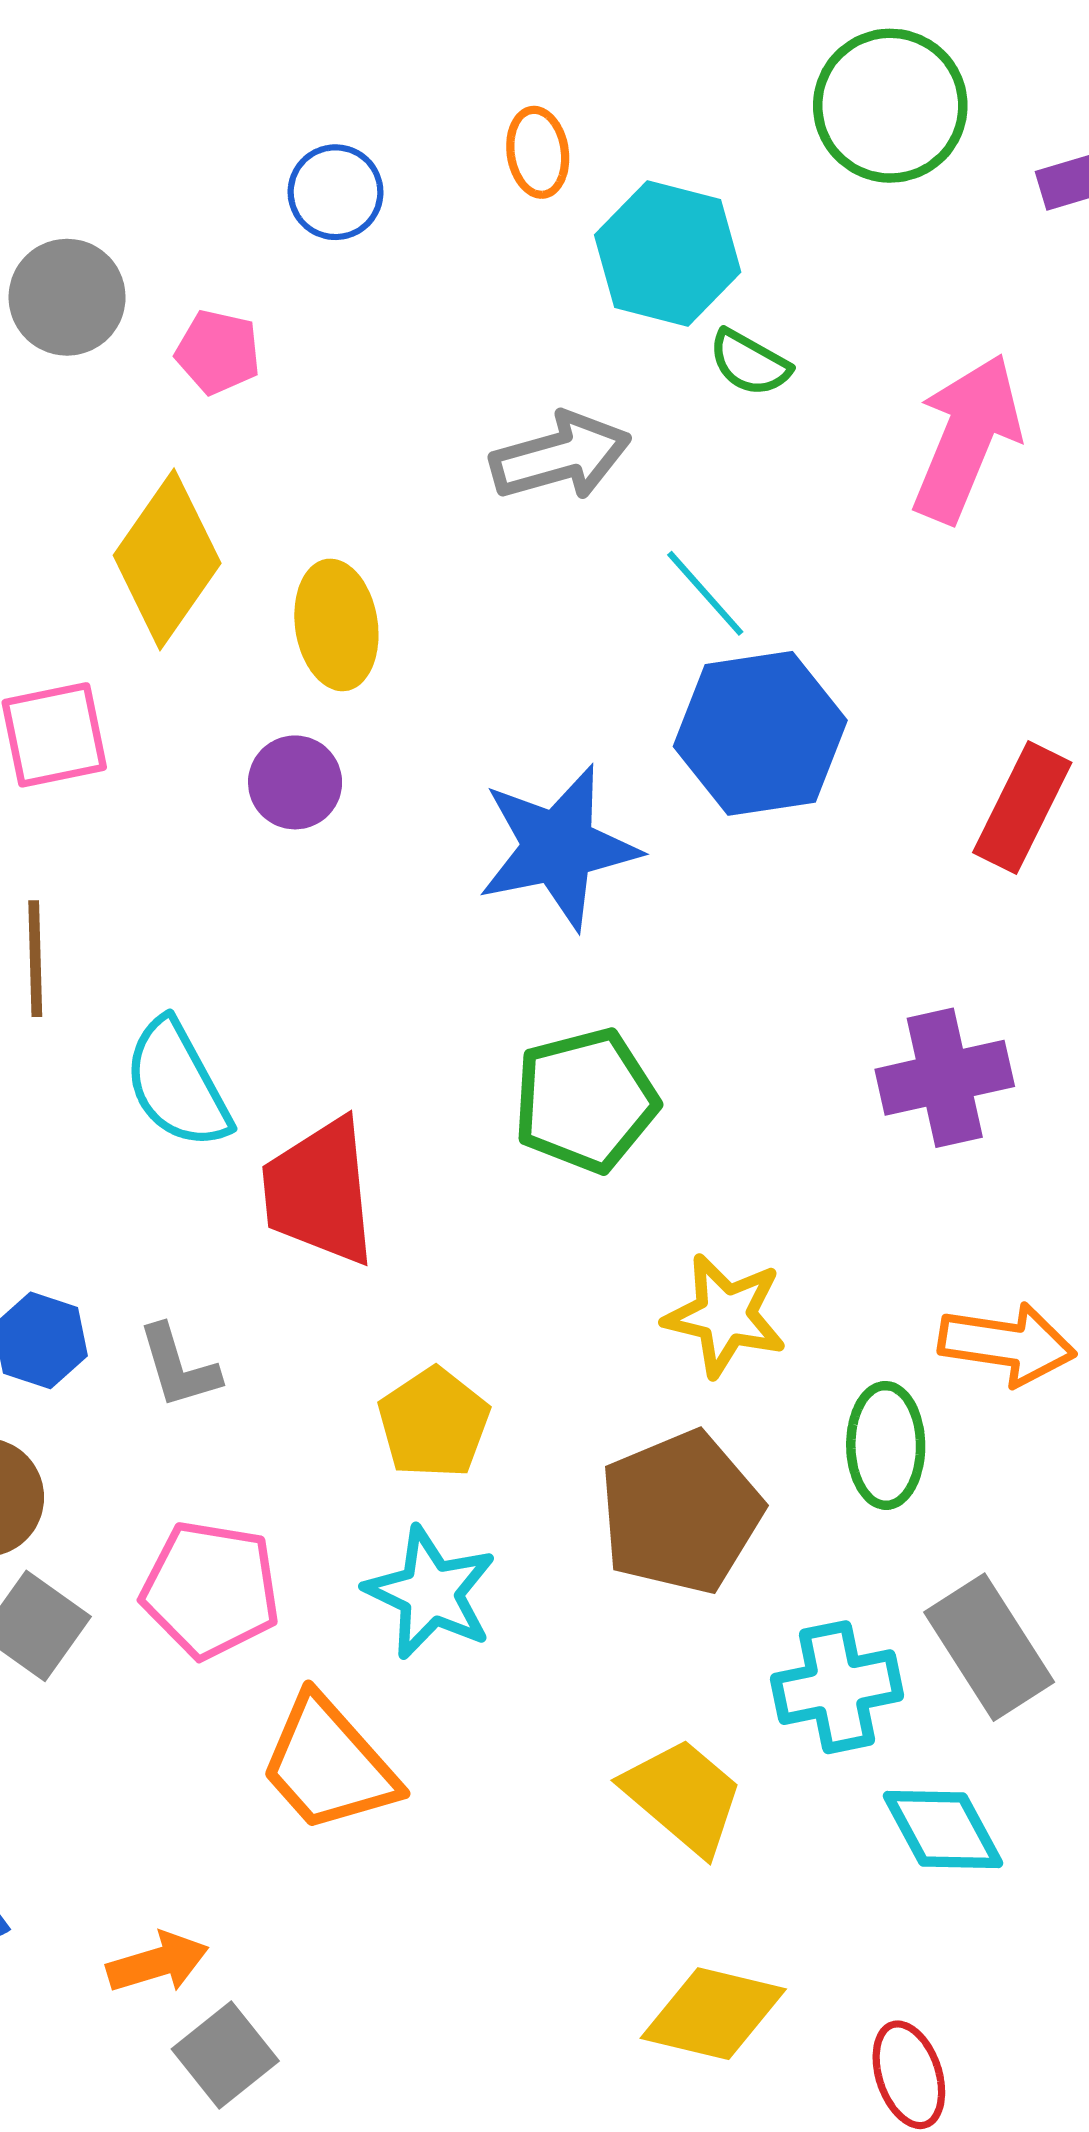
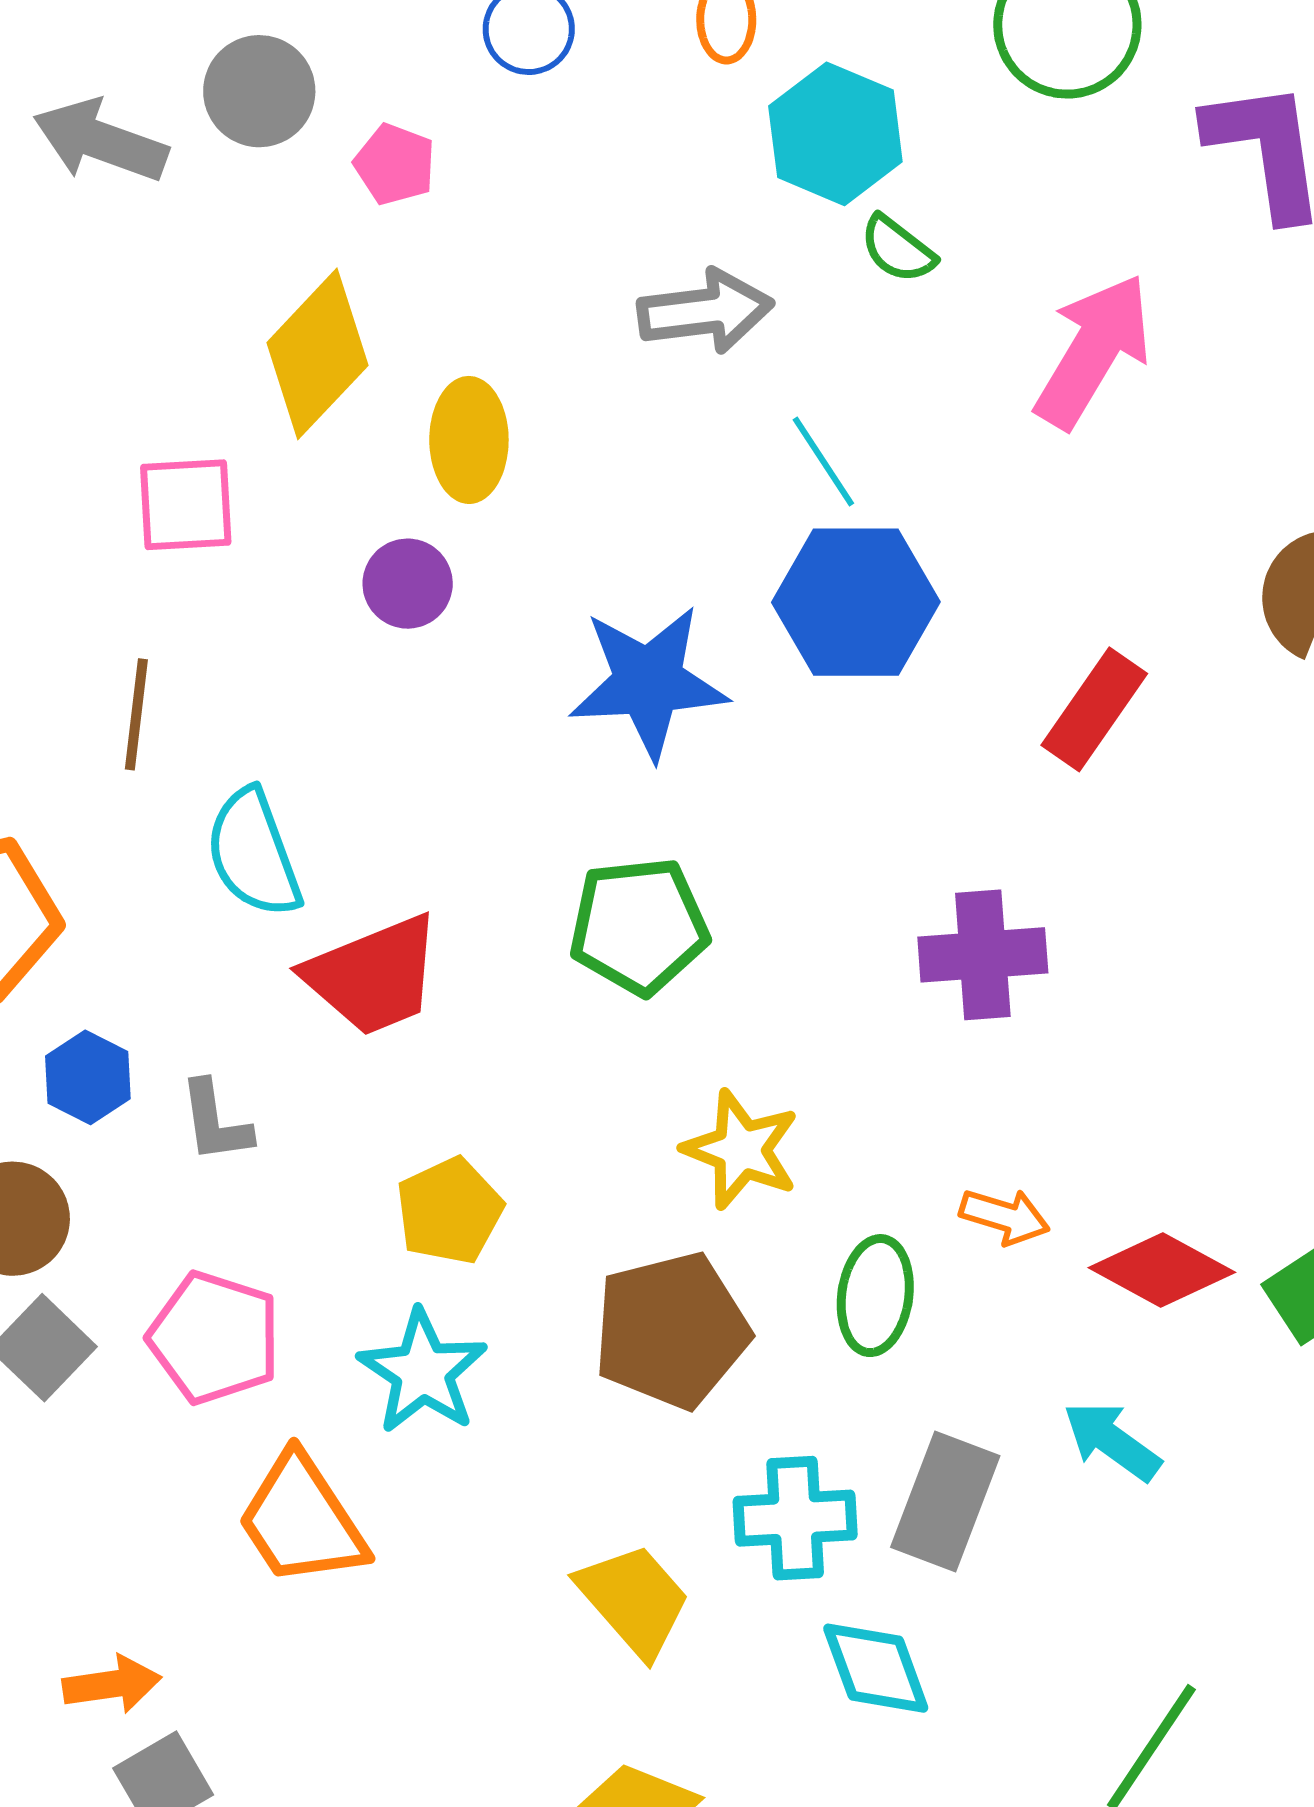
red trapezoid: (319, 1192) -> (373, 975), turned -115
orange arrow: (1007, 1344) -> (1005, 1216), size x0.7
gray rectangle: (989, 1647) -> (945, 1501), turned 45

